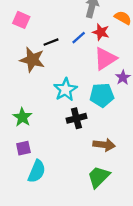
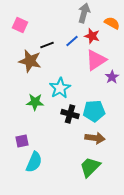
cyan pentagon: (102, 95) -> (94, 111), moved
green star: (22, 117) -> (35, 102), moved, turned -30
black cross: (76, 118) -> (70, 114), turned 30

